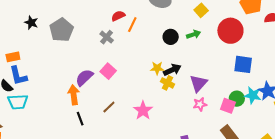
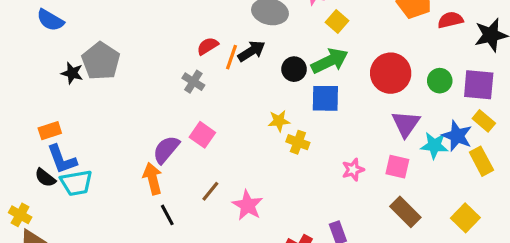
gray pentagon: (61, 30) -> (101, 61), moved
red circle: (230, 31) -> (391, 73), moved
green arrow: (194, 34) -> (330, 61), size x1.6
blue square: (243, 64) -> (325, 98), moved
black arrow: (172, 70) -> (252, 51), moved
purple triangle: (198, 83) -> (406, 124), moved
green circle: (237, 99) -> (440, 81), moved
cyan trapezoid: (18, 102) -> (76, 183), moved
pink star: (143, 110) -> (248, 205), moved

